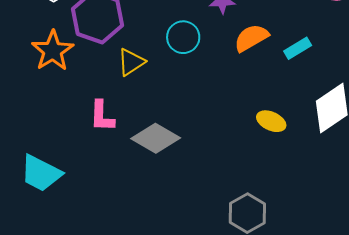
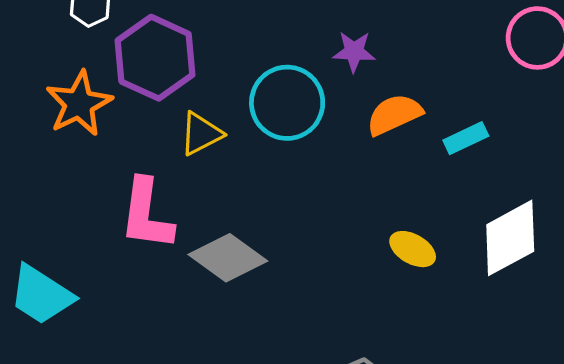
cyan circle: (183, 37) -> (287, 103), size x1.4
pink L-shape: (102, 116) -> (146, 214), size x1.4

